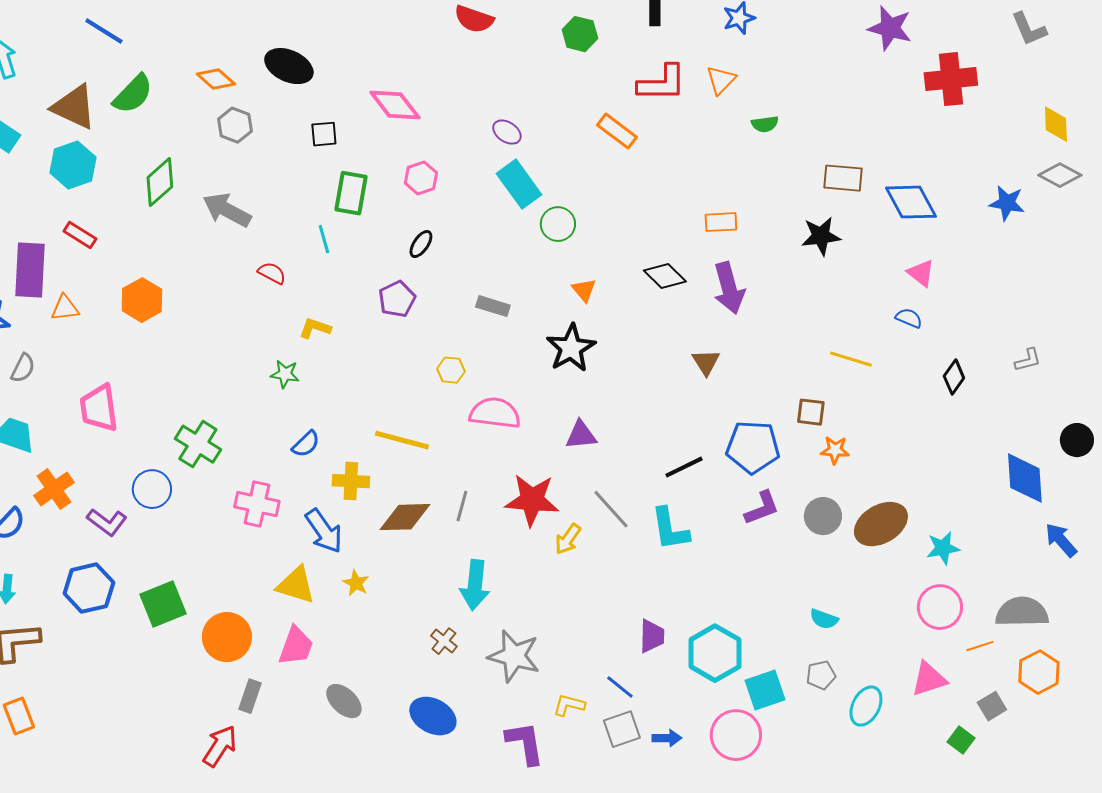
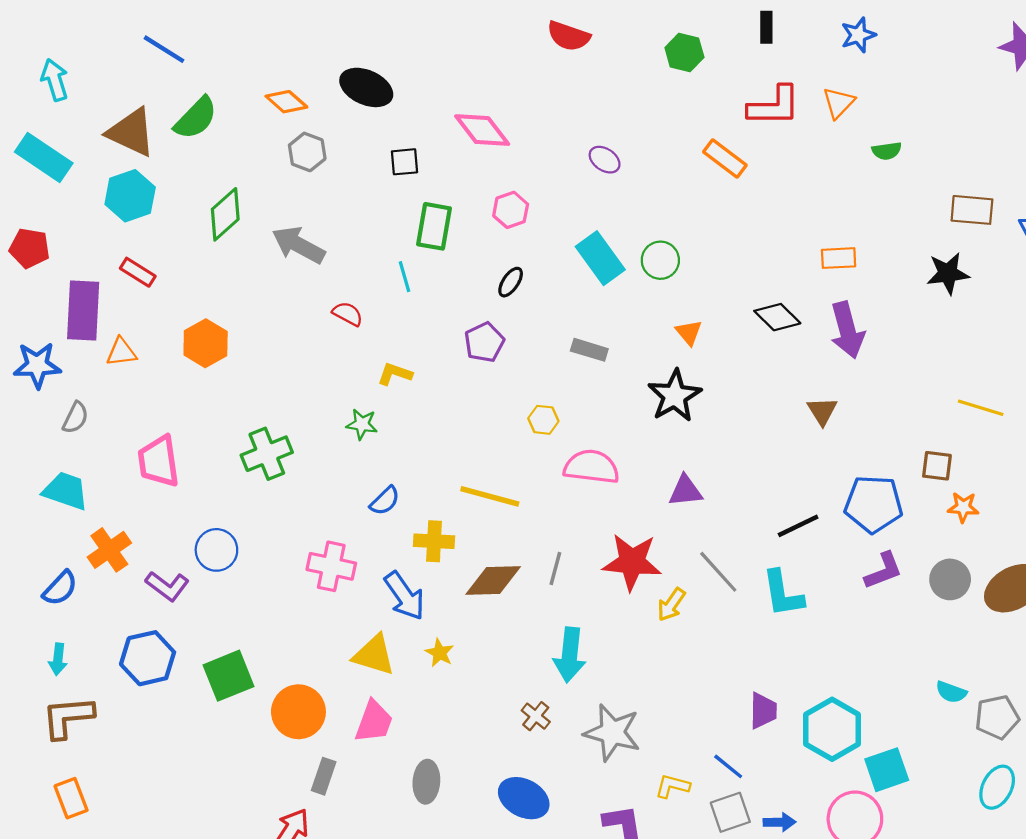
cyan rectangle: (519, 184) -> (600, 258), moved
green cross: (198, 444) -> (267, 454), moved, turned 36
gray pentagon: (821, 675) -> (997, 717), moved, size x1.4
gray ellipse: (344, 701) -> (426, 782), turned 51

